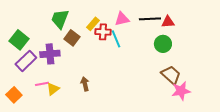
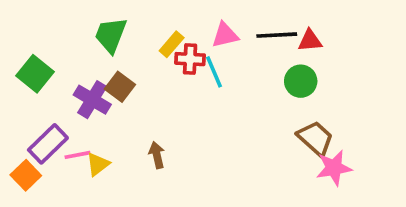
brown square: (72, 38) -> (120, 87), moved
purple cross: (50, 54) -> (92, 100), turned 36
purple rectangle: (26, 61) -> (48, 144), moved

